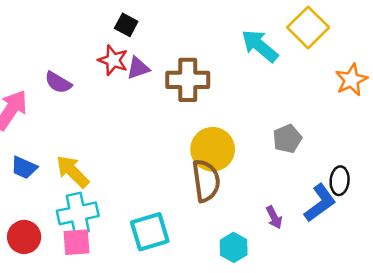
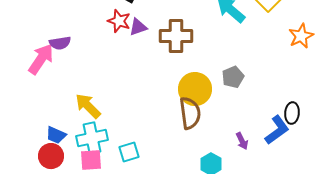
purple semicircle: (58, 82) -> (60, 43), moved, turned -40
gray pentagon: (287, 139) -> (233, 77), moved
blue trapezoid: (24, 168) -> (56, 135), moved
cyan square: (150, 232) -> (129, 152), moved, size x0.7

